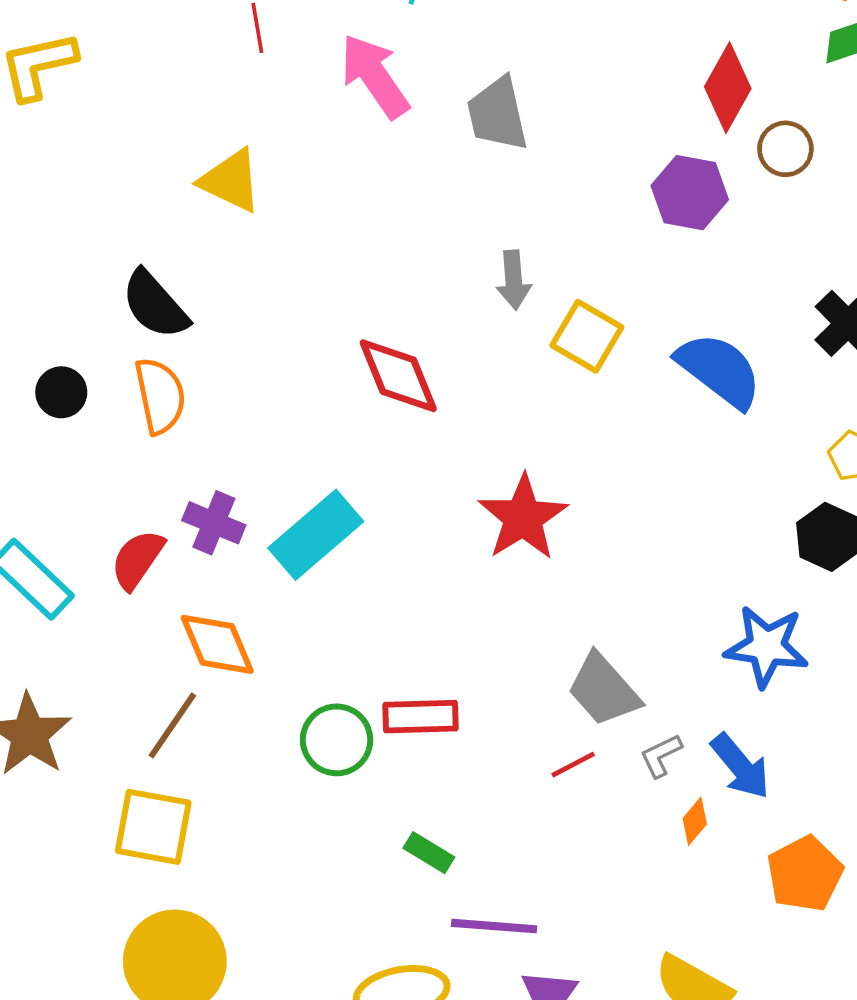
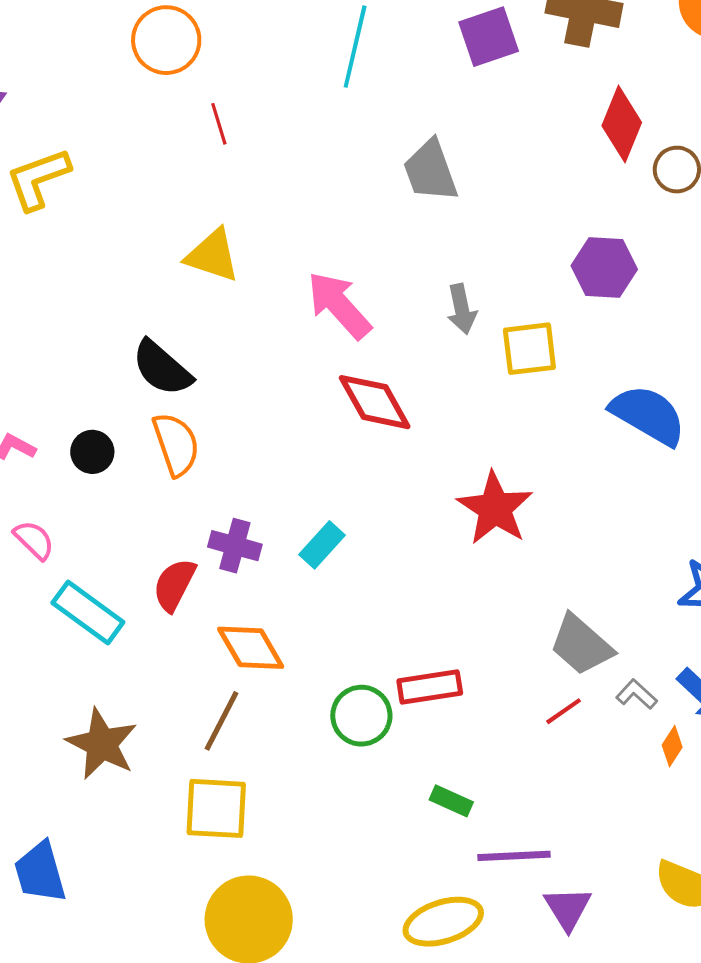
pink arrow: (375, 76) -> (339, 305), moved
purple hexagon: (690, 193) -> (604, 268), moved
yellow square: (587, 336) -> (529, 349), turned -30
blue semicircle: (719, 370) -> (648, 415), moved
cyan rectangle: (316, 535) -> (322, 545), size x0.6
gray L-shape: (661, 756) -> (637, 694), turned 75

